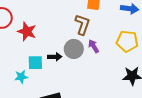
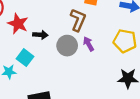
black arrow: (55, 57) -> (40, 35), moved
cyan square: (35, 63) -> (25, 58), turned 35

